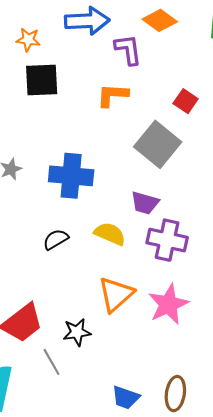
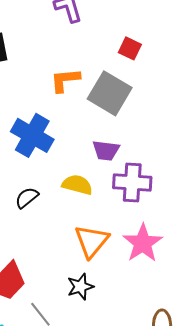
orange L-shape: (113, 95) -> (65, 80), moved
blue cross: (71, 176) -> (32, 135), turned 33
black star: (77, 332) -> (80, 287), moved

